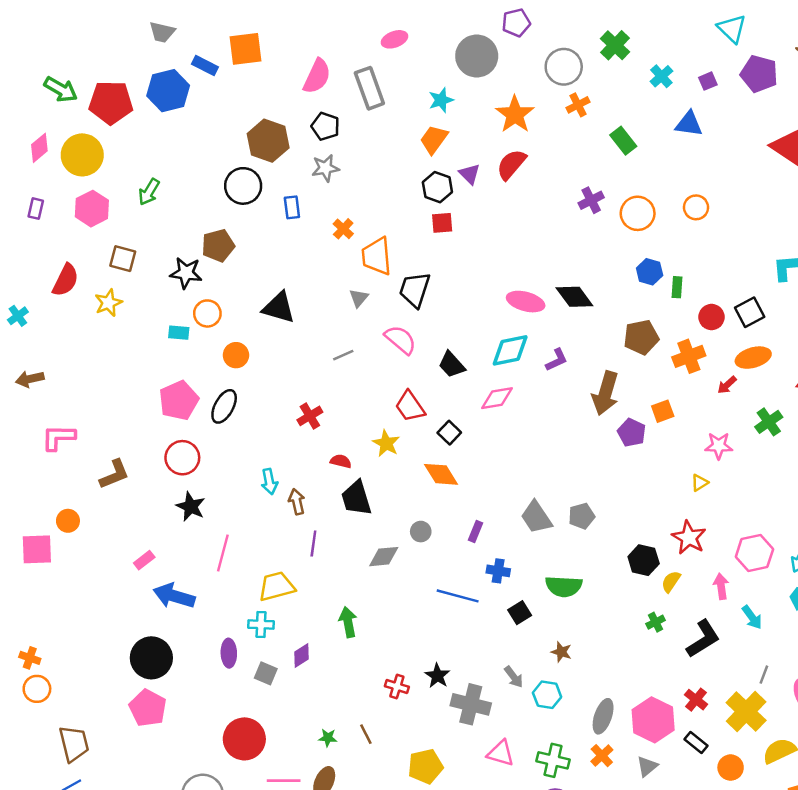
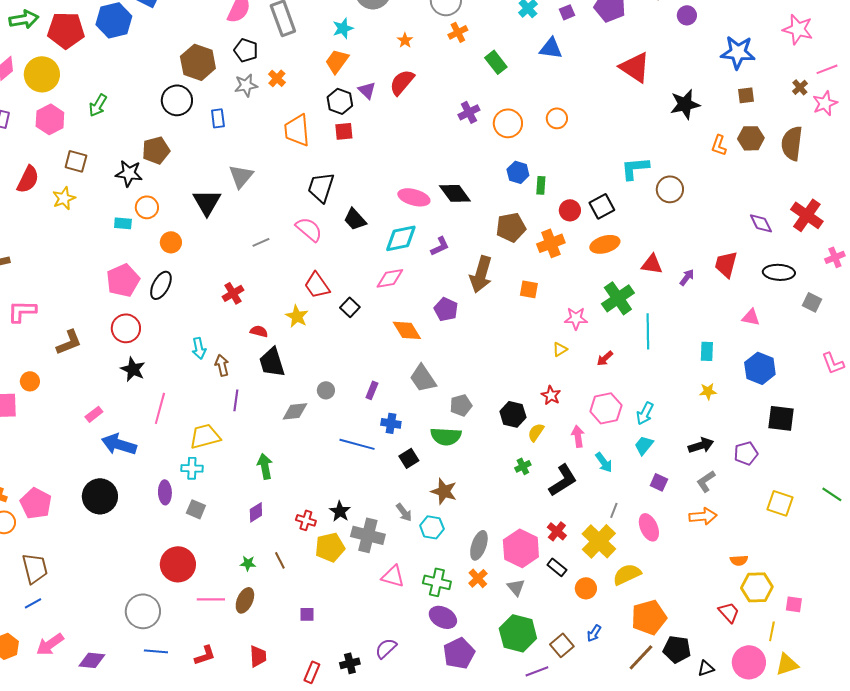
green arrow: (61, 89) -> (24, 19), turned -40
orange star: (515, 114) -> (405, 40), size x0.5
orange cross: (343, 229) -> (277, 78), moved
orange trapezoid: (377, 256) -> (297, 130), moved
gray triangle: (359, 298) -> (241, 176), moved, size x1.5
black triangle: (279, 307) -> (207, 202), turned 44
black trapezoid: (452, 365) -> (355, 219), moved
red arrow: (727, 385) -> (605, 358), moved
orange square: (663, 411) -> (529, 289), turned 30
green cross: (769, 422) -> (618, 298), size x1.4
purple pentagon: (632, 433) -> (446, 309), moved
orange diamond: (441, 474) -> (407, 330), moved
gray pentagon: (582, 516) -> (461, 405), moved
red star: (689, 538) -> (551, 395), size x0.7
brown star: (561, 652) -> (444, 491), size x1.5
purple diamond: (302, 655) -> (256, 512), moved
pink pentagon: (148, 708) -> (36, 503), moved
yellow pentagon: (425, 766) -> (330, 547), moved
gray triangle: (647, 766) -> (516, 587), turned -30

